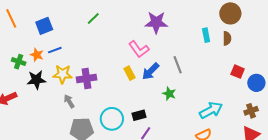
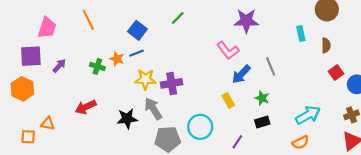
blue square: (44, 26) -> (137, 30), moved, turned -30
brown semicircle: (227, 38) -> (326, 45), moved
red square: (238, 72) -> (336, 72), turned 32
yellow rectangle: (130, 73) -> (228, 100), moved
black star: (36, 80) -> (127, 119), moved
gray arrow: (69, 101) -> (153, 109), size x1.5
black rectangle: (139, 115) -> (262, 122), moved

